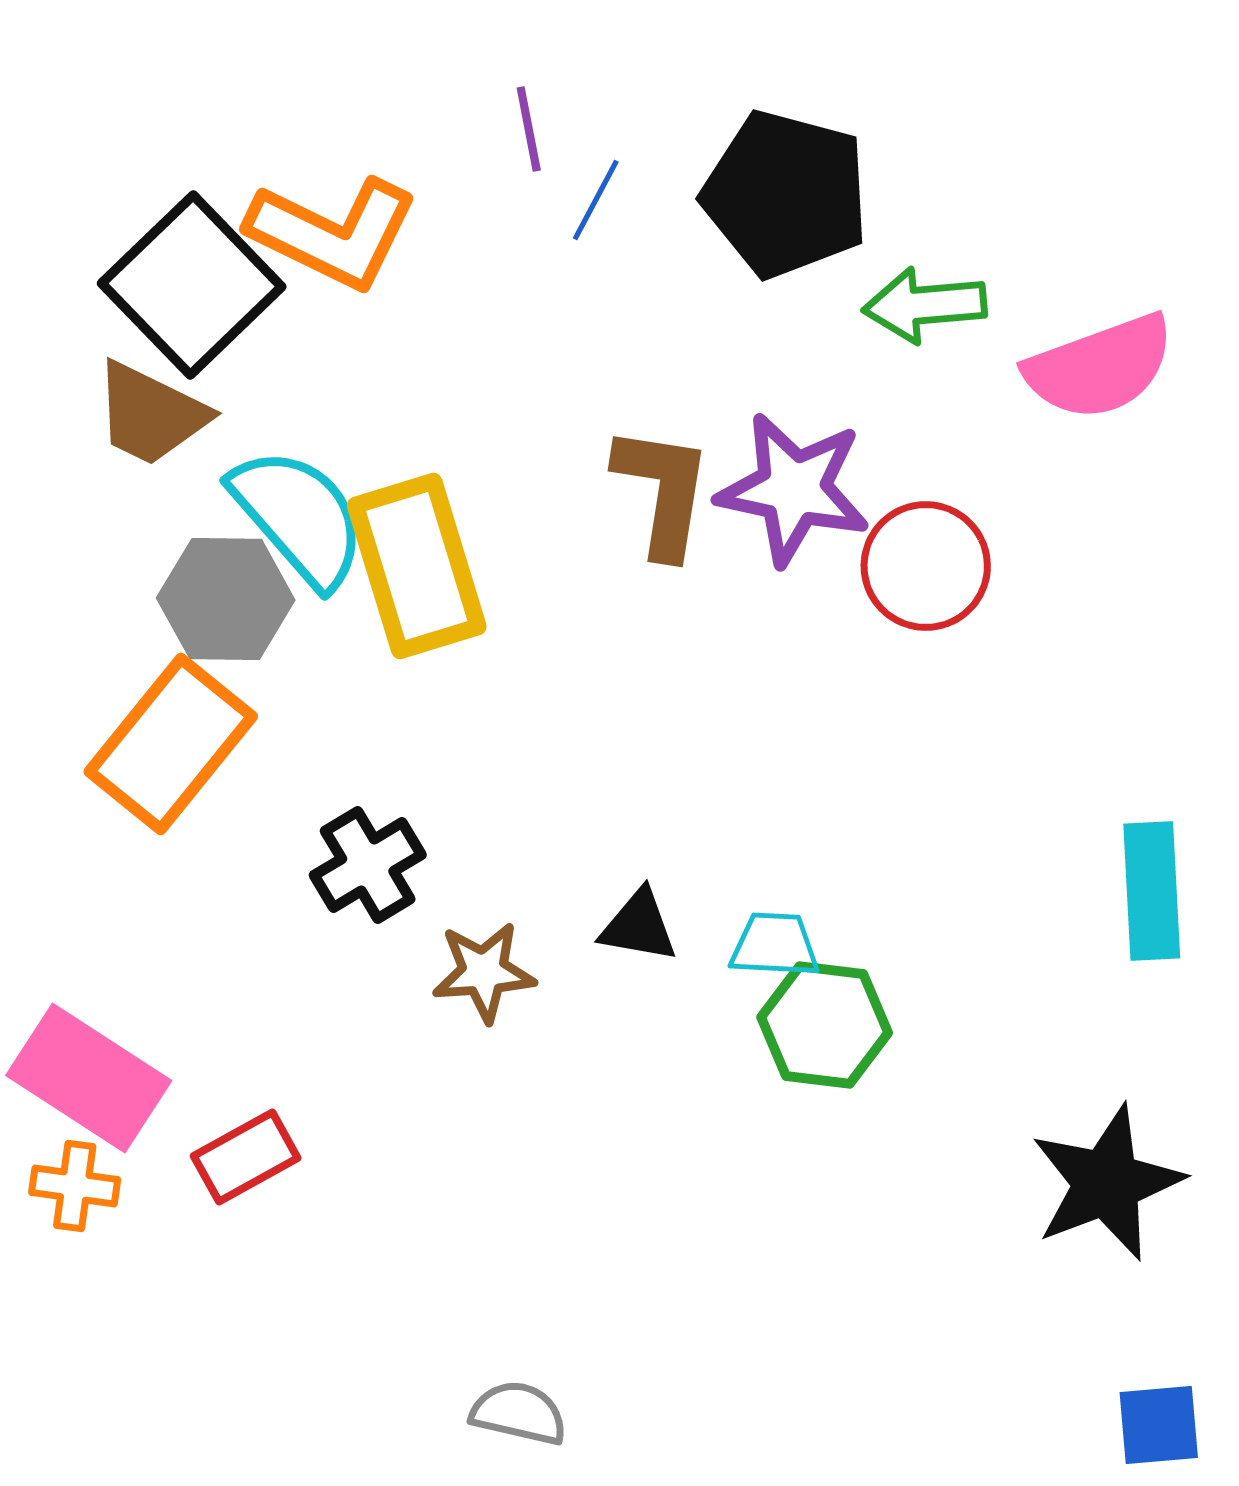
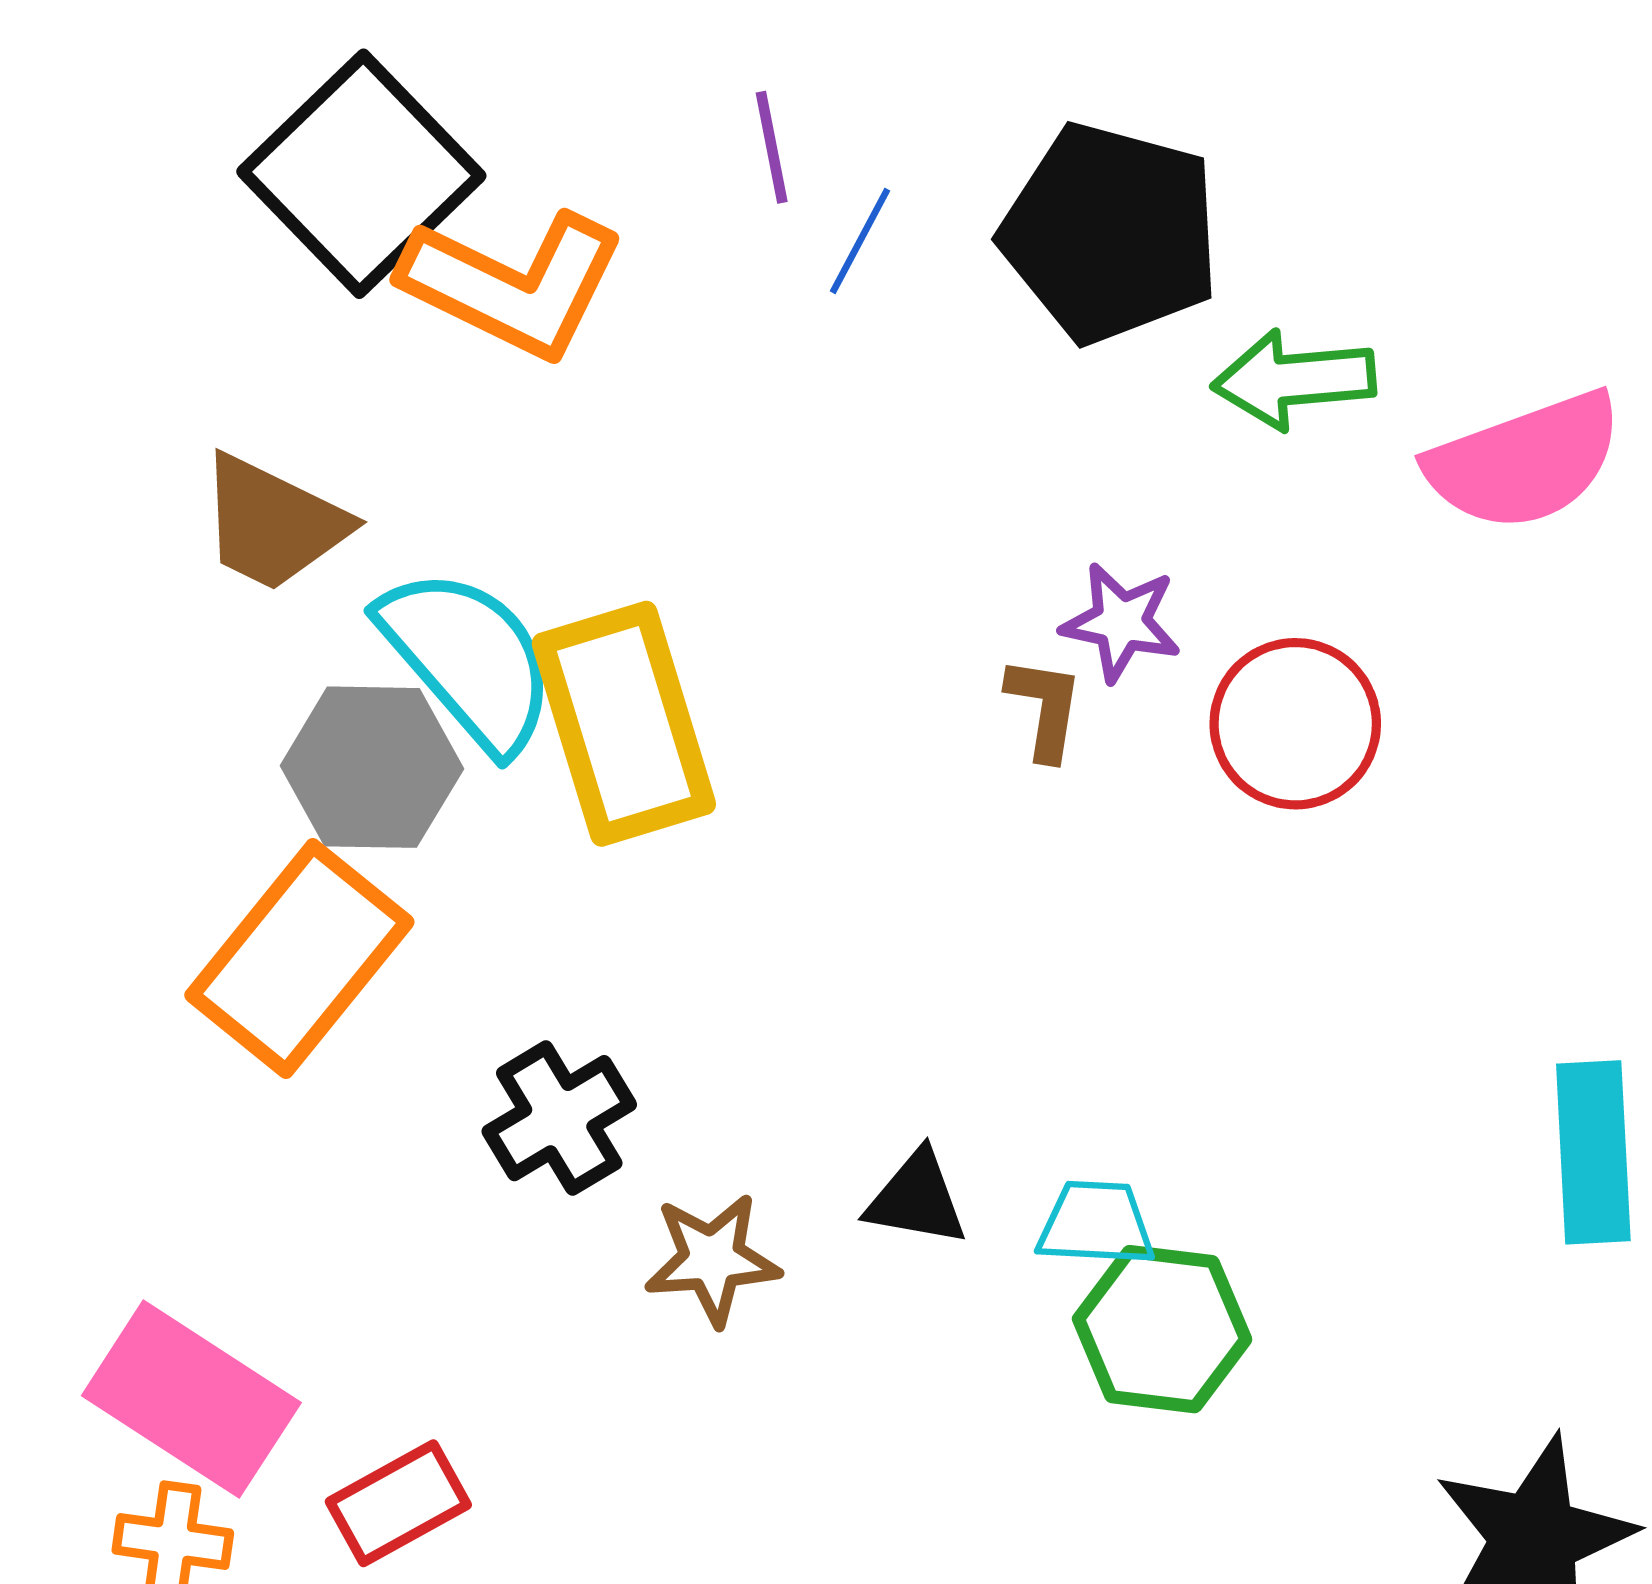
black square: (192, 285) -> (361, 174), moved
purple star: (794, 489) -> (1121, 622), size x0.6
brown L-shape: (663, 491) -> (1045, 708), moved, size x0.6

